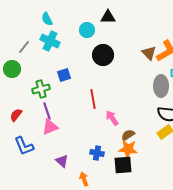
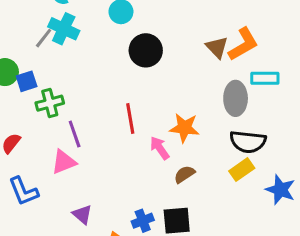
gray line: (24, 47) -> (44, 38), moved
blue square: (64, 75) -> (27, 81), moved
purple line: (47, 111) -> (75, 134), moved
orange star: (128, 149) -> (184, 128), moved
blue cross: (97, 153) -> (143, 221), moved, turned -32

